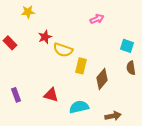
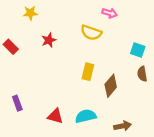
pink arrow: (97, 19) -> (110, 13), moved, turned 40
yellow semicircle: (63, 50) -> (91, 33), moved
red triangle: (51, 95) -> (55, 116), moved

